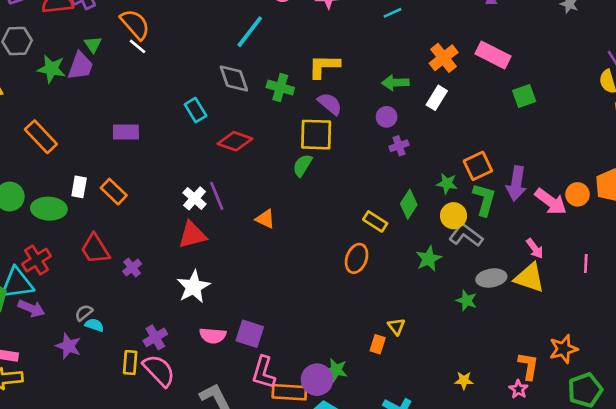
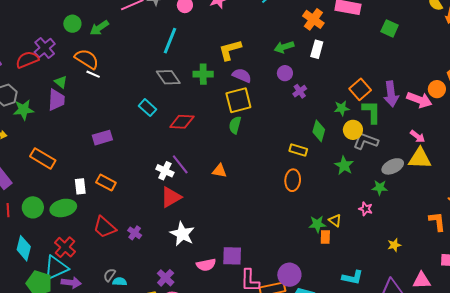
green star: (51, 69) -> (23, 110), moved
green square: (524, 96) -> (390, 28), moved, turned -30
green star: (336, 370) -> (317, 224), moved
pink star: (519, 389) -> (366, 209), moved

